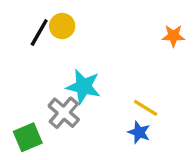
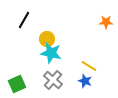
yellow circle: (62, 26) -> (47, 39), moved
gray cross: (64, 113) -> (53, 80), moved

